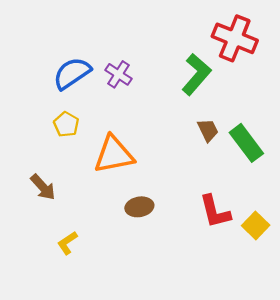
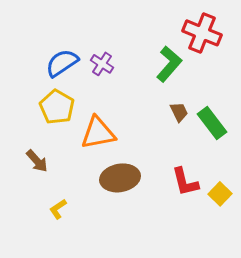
yellow pentagon: (66, 124) -> (57, 107), size x1.6
brown ellipse: (139, 207) -> (120, 178), size x1.6

